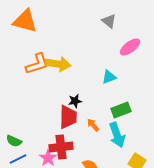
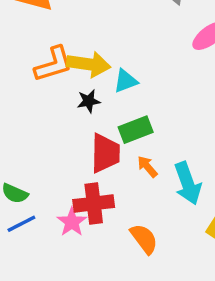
cyan triangle: (109, 77) -> (126, 81), moved
black star: (75, 101) -> (89, 101), moved
green rectangle: (121, 110) -> (136, 130), moved

